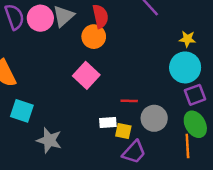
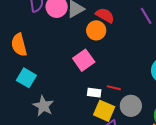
red semicircle: (100, 16) -> (105, 15), turned -60
white rectangle: (108, 123) -> (94, 93), moved
yellow square: (123, 131) -> (104, 111), size x1.5

